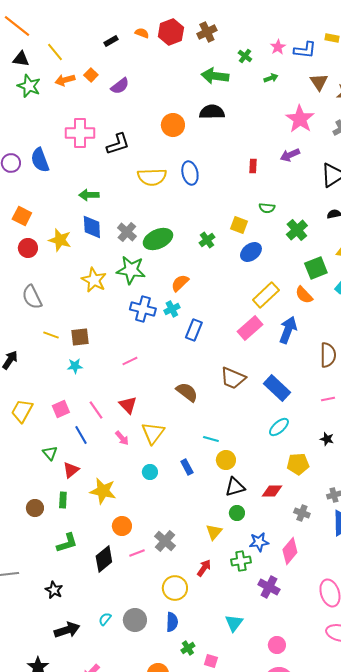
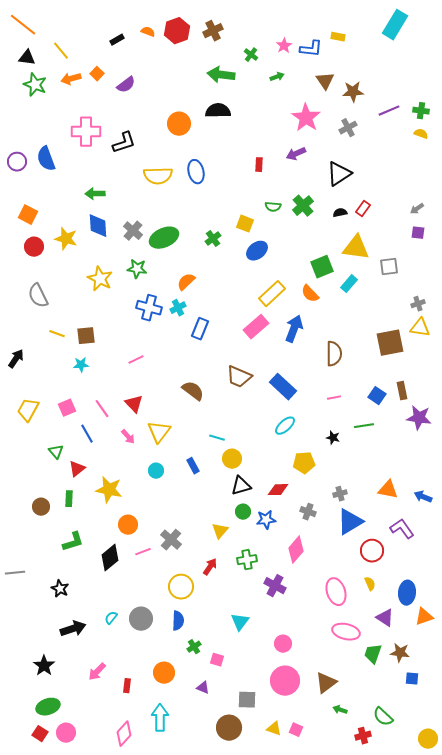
green cross: (297, 230) -> (303, 206), moved
green star: (131, 270) -> (137, 269), size x0.7
blue star: (259, 542) -> (266, 520), moved

